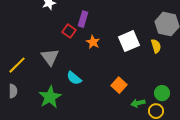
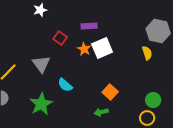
purple rectangle: (83, 19) -> (89, 26), moved, turned 70
white square: (129, 41) -> (102, 48), moved
green arrow: (138, 103) -> (101, 112), moved

